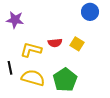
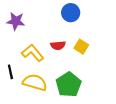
blue circle: (90, 12) -> (71, 13), moved
yellow L-shape: (31, 50) -> (33, 53), turned 35

